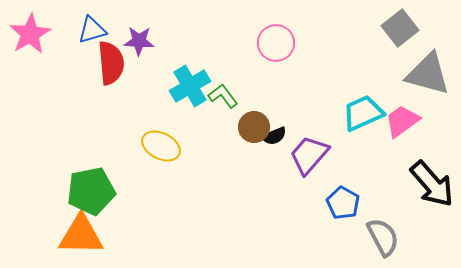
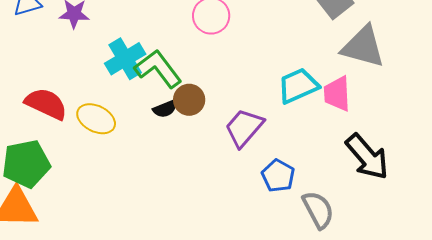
red semicircle: (111, 63) -> (46, 104), moved, turned -60
green L-shape: (223, 96) -> (158, 69), size x1.6
pink trapezoid: (402, 121) -> (337, 94), turned -57
black semicircle: (274, 136) -> (165, 109), moved

